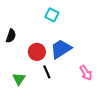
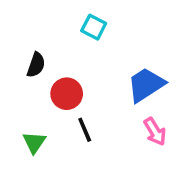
black semicircle: (11, 36) -> (36, 65), moved
blue trapezoid: (61, 49) -> (146, 85), moved

